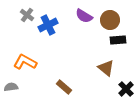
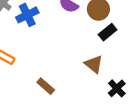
black rectangle: (118, 40) -> (108, 32), turned -35

